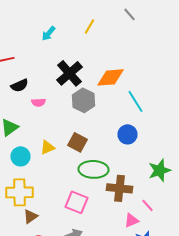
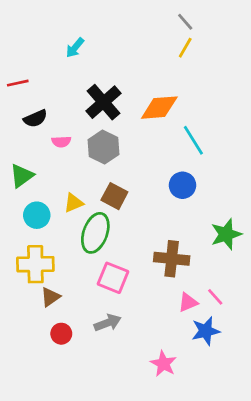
yellow line: (90, 26) -> (185, 48), moved
gray hexagon: (84, 100) -> (104, 147), moved
green ellipse: (94, 169) -> (95, 233), moved, turned -72
pink line: (148, 205) -> (215, 297), moved

